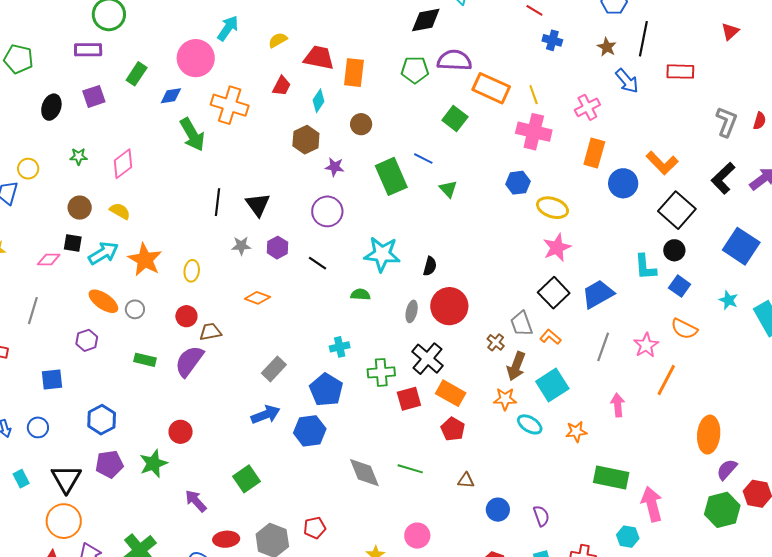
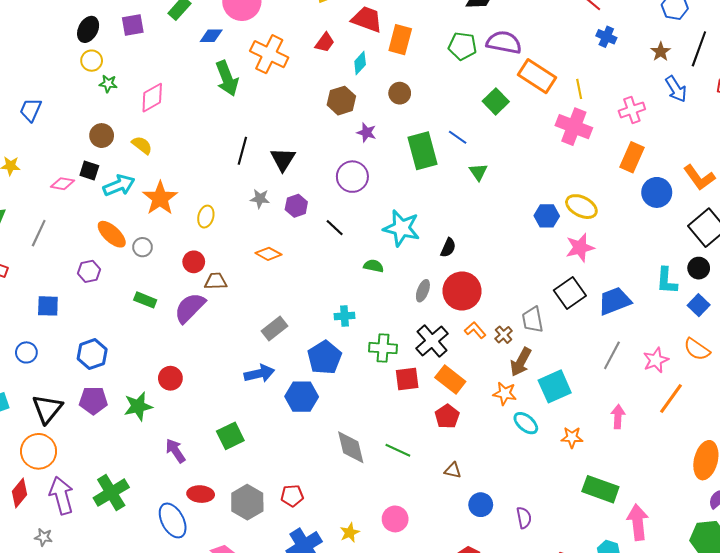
yellow circle: (28, 169) -> (92, 61), moved
blue hexagon: (518, 183) -> (547, 216), moved
orange L-shape: (550, 337) -> (475, 330), moved

